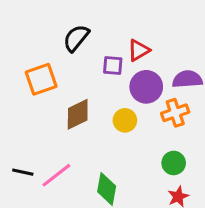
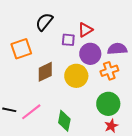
yellow circle: (125, 120) -> (76, 76), size x1.5
green circle: (174, 163) -> (108, 104), size x1.5

